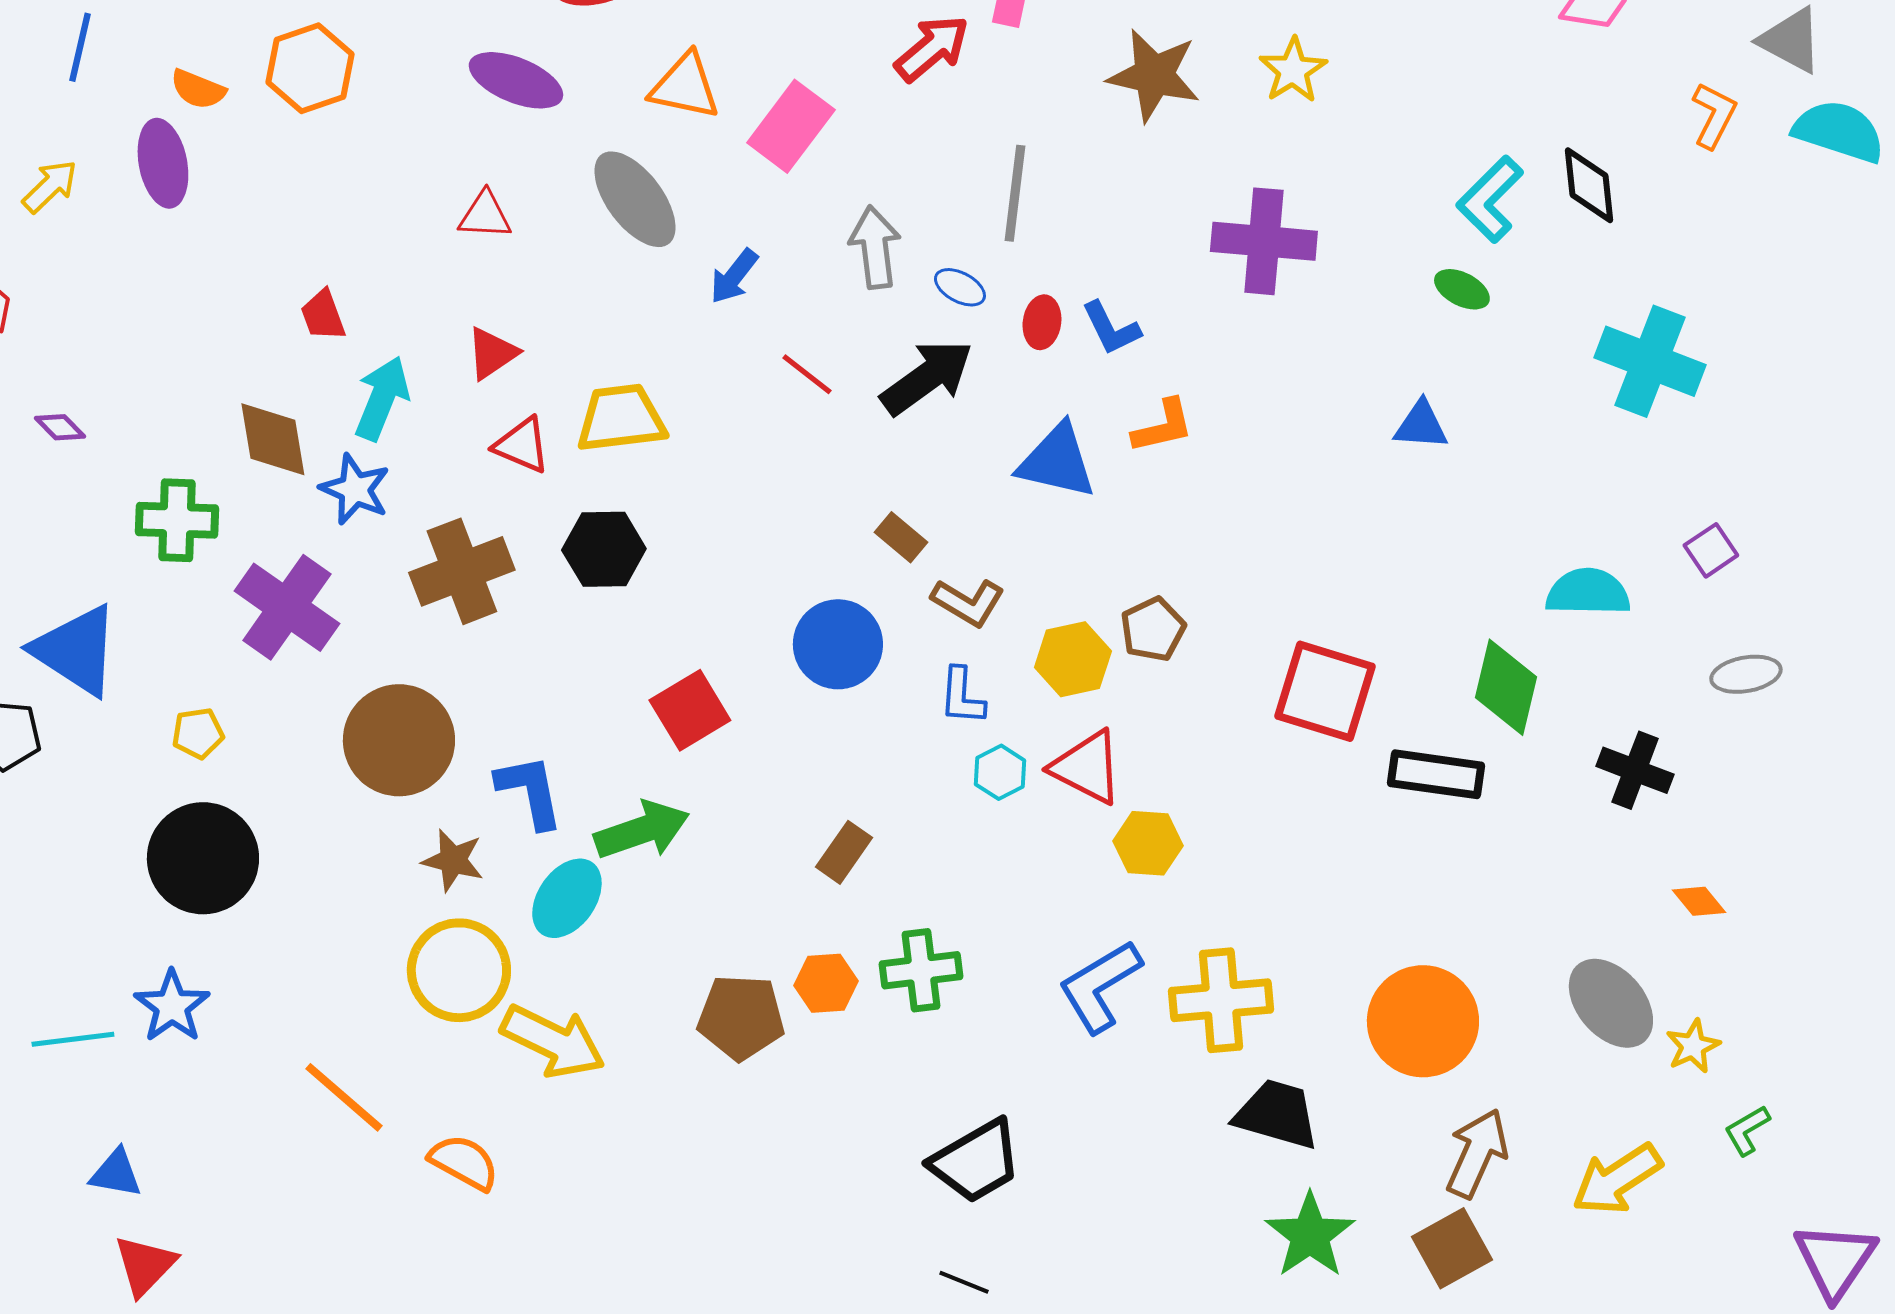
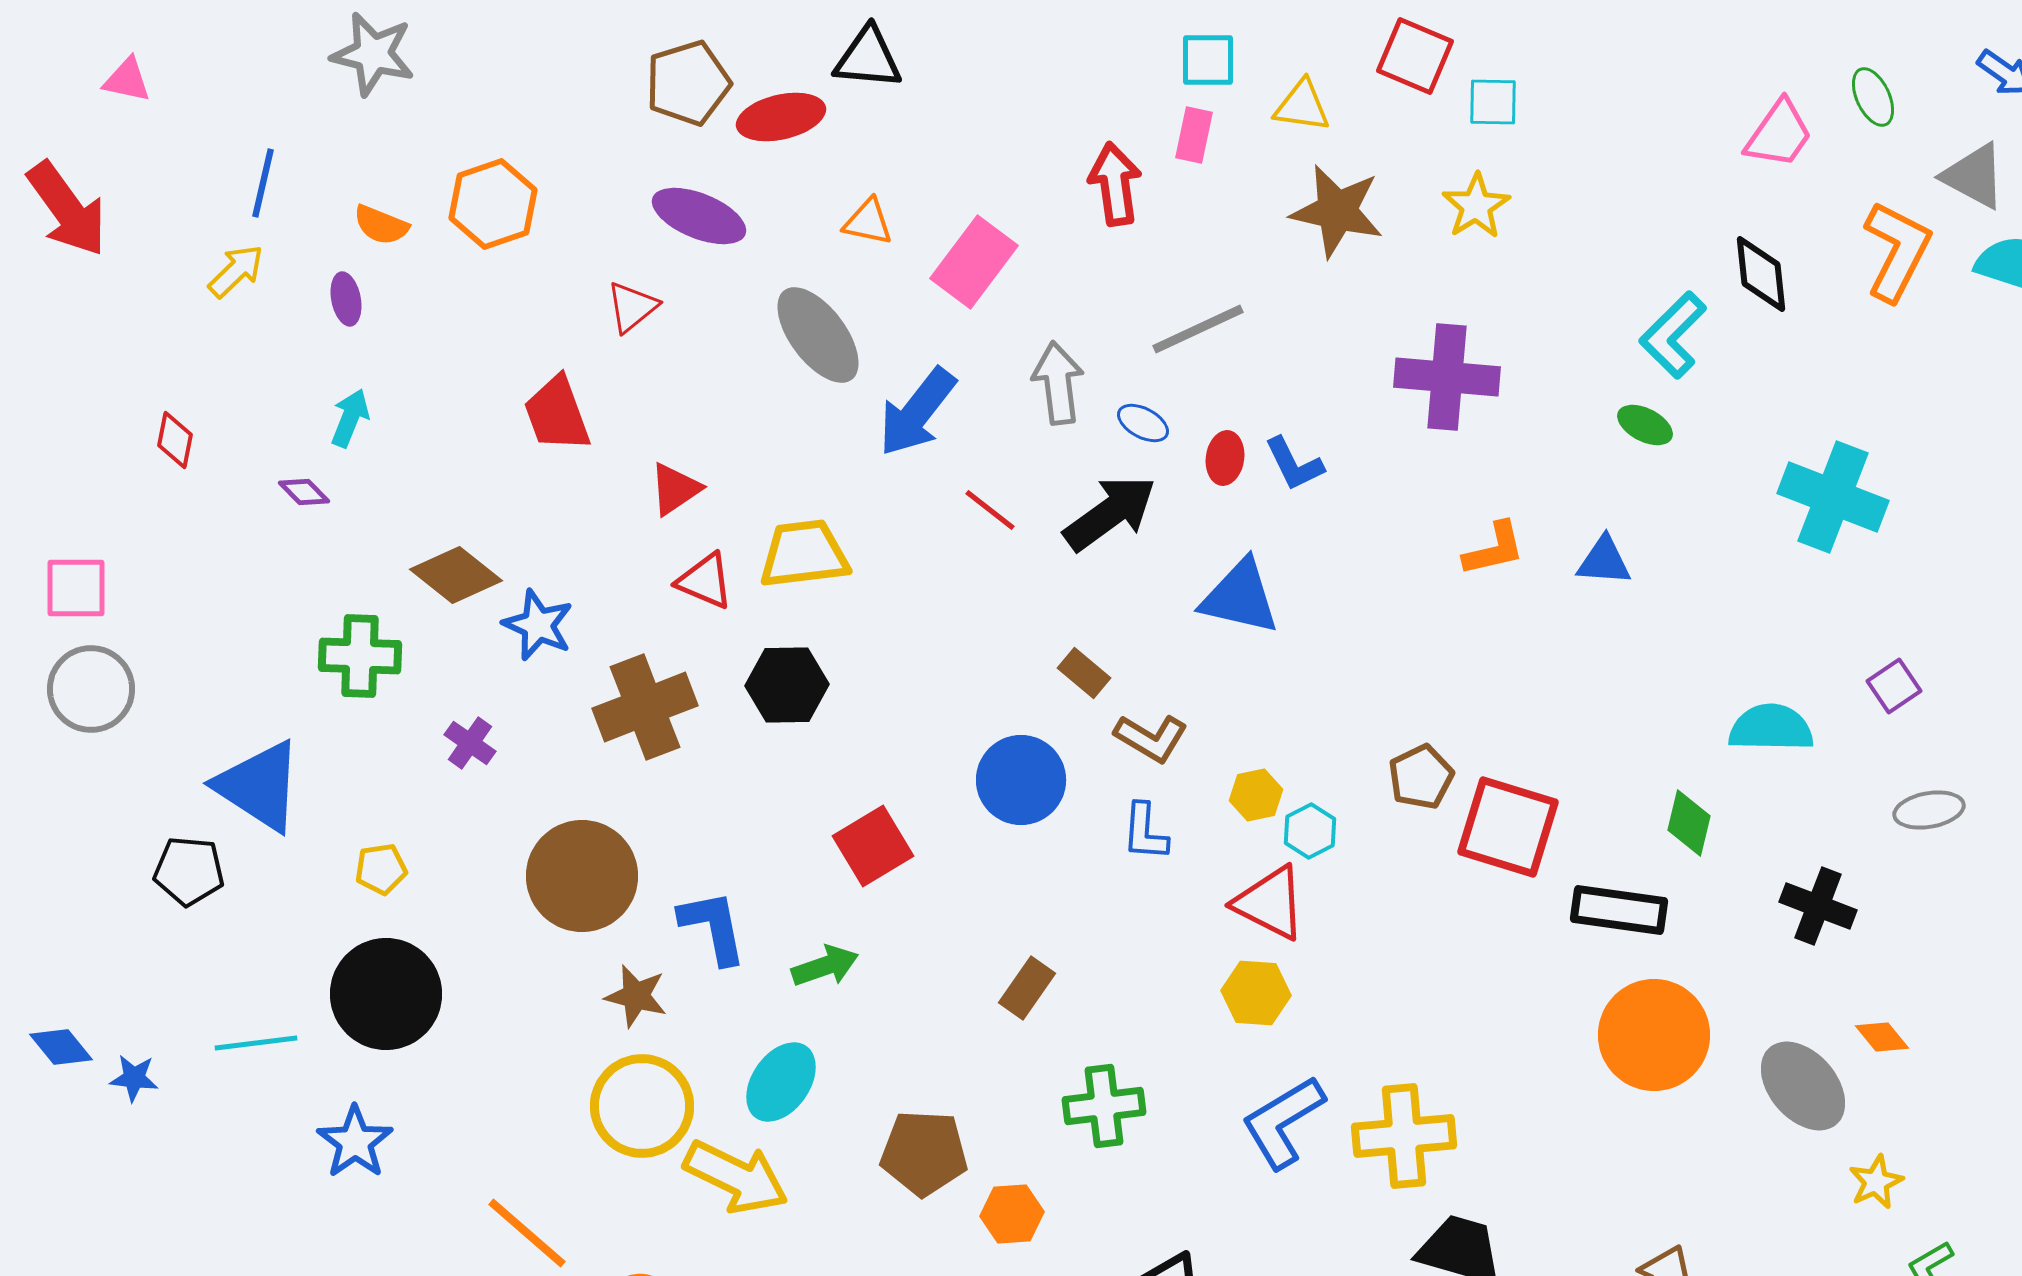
red arrow: (932, 48) -> (1115, 184), turned -58
orange triangle: (685, 86) -> (868, 222), size x0.7
orange L-shape: (1714, 115) -> (1897, 251), size x1.5
purple ellipse: (163, 163) -> (346, 299), size x0.6
black diamond: (1589, 185) -> (1761, 274), moved
yellow arrow: (50, 186) -> (236, 271), moved
gray line: (1015, 193) -> (1198, 329), turned 58
red triangle: (485, 215) -> (632, 307), moved, turned -42
blue arrow: (734, 276) -> (917, 412), size x1.6
red trapezoid: (323, 315) -> (557, 414), moved, size x1.5
cyan arrow: (382, 398) -> (350, 418), moved, size x0.7
orange L-shape: (1163, 426) -> (1494, 549), moved
purple diamond: (60, 427) -> (304, 492), moved
brown diamond: (273, 439) -> (456, 575), turned -42
purple cross: (287, 607) -> (470, 743), size x0.5
brown pentagon: (1153, 629) -> (1421, 777), moved
yellow hexagon: (1073, 659) -> (1256, 795), size x0.7
green diamond: (1506, 687) -> (1689, 823), size x0.7
cyan hexagon: (1000, 772) -> (1310, 831), moved
green arrow: (642, 830) -> (825, 966), size x0.7
yellow hexagon: (1148, 843) -> (1256, 993), moved
cyan ellipse: (567, 898) -> (781, 1082), moved
orange hexagon: (826, 983) -> (1012, 1214), moved
gray ellipse: (1611, 1003) -> (1803, 1086), moved
orange circle: (1423, 1021) -> (1654, 1035), moved
cyan line: (73, 1039) -> (256, 1043), moved

